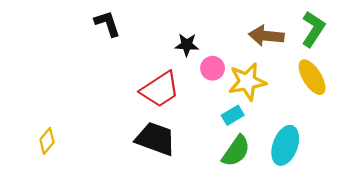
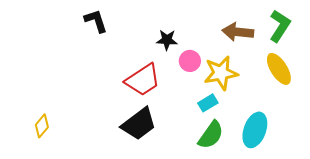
black trapezoid: (155, 139) -> (139, 124), turned 123

